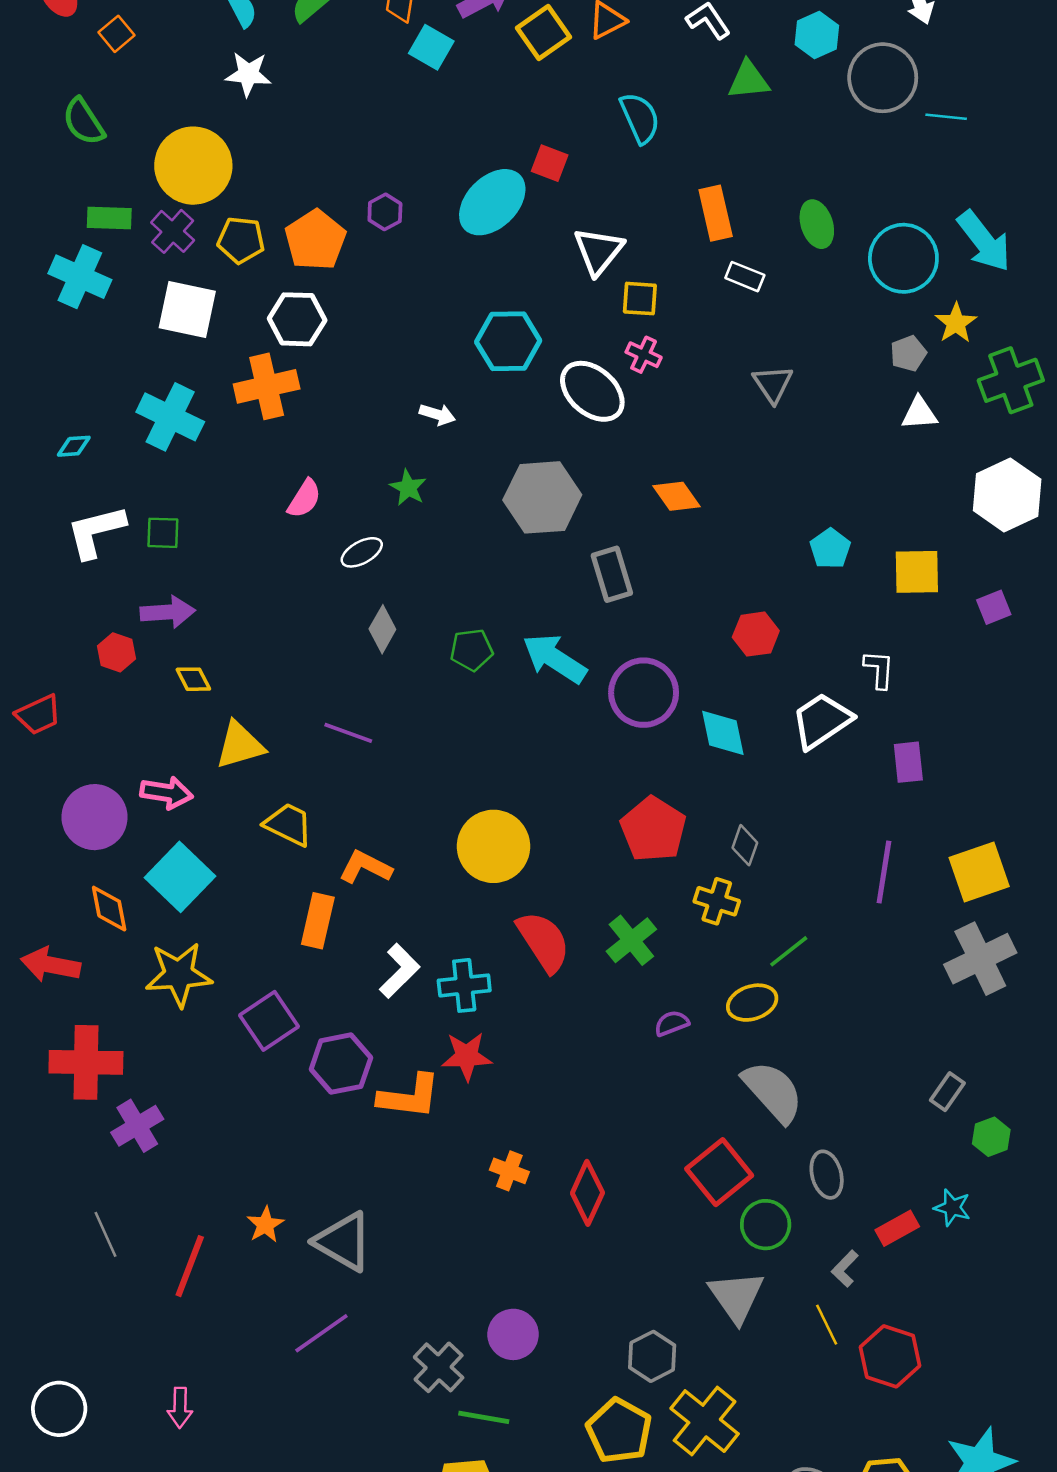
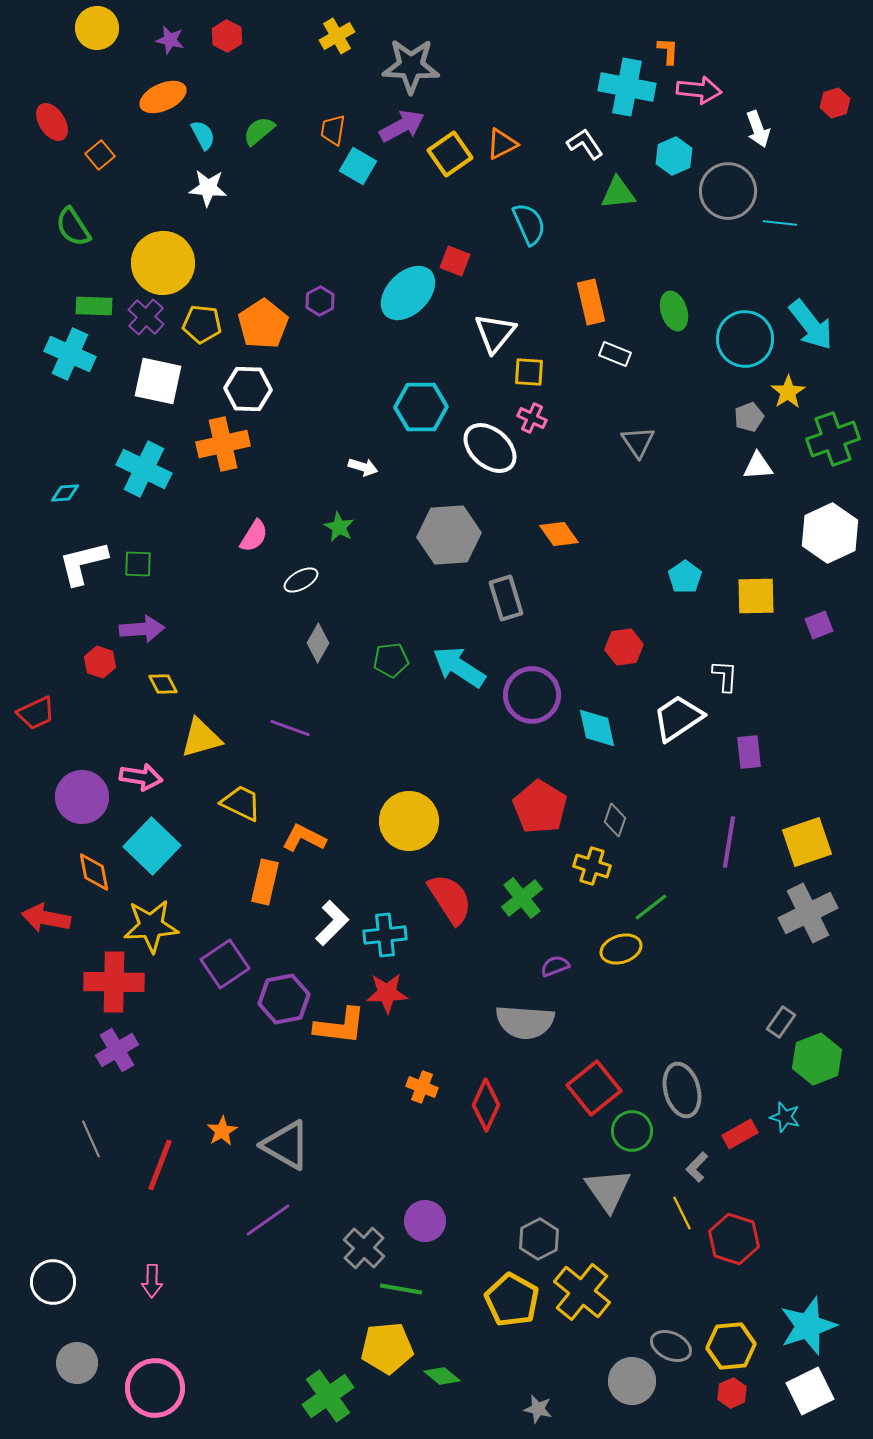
red cross: (86, 1062) -> (114, 982), moved
gray semicircle: (773, 1092) -> (525, 1022), moved, turned 136
green hexagon: (991, 1137) -> (817, 1059), size x1.6
gray ellipse: (827, 1175) -> (682, 1090), size x1.4

